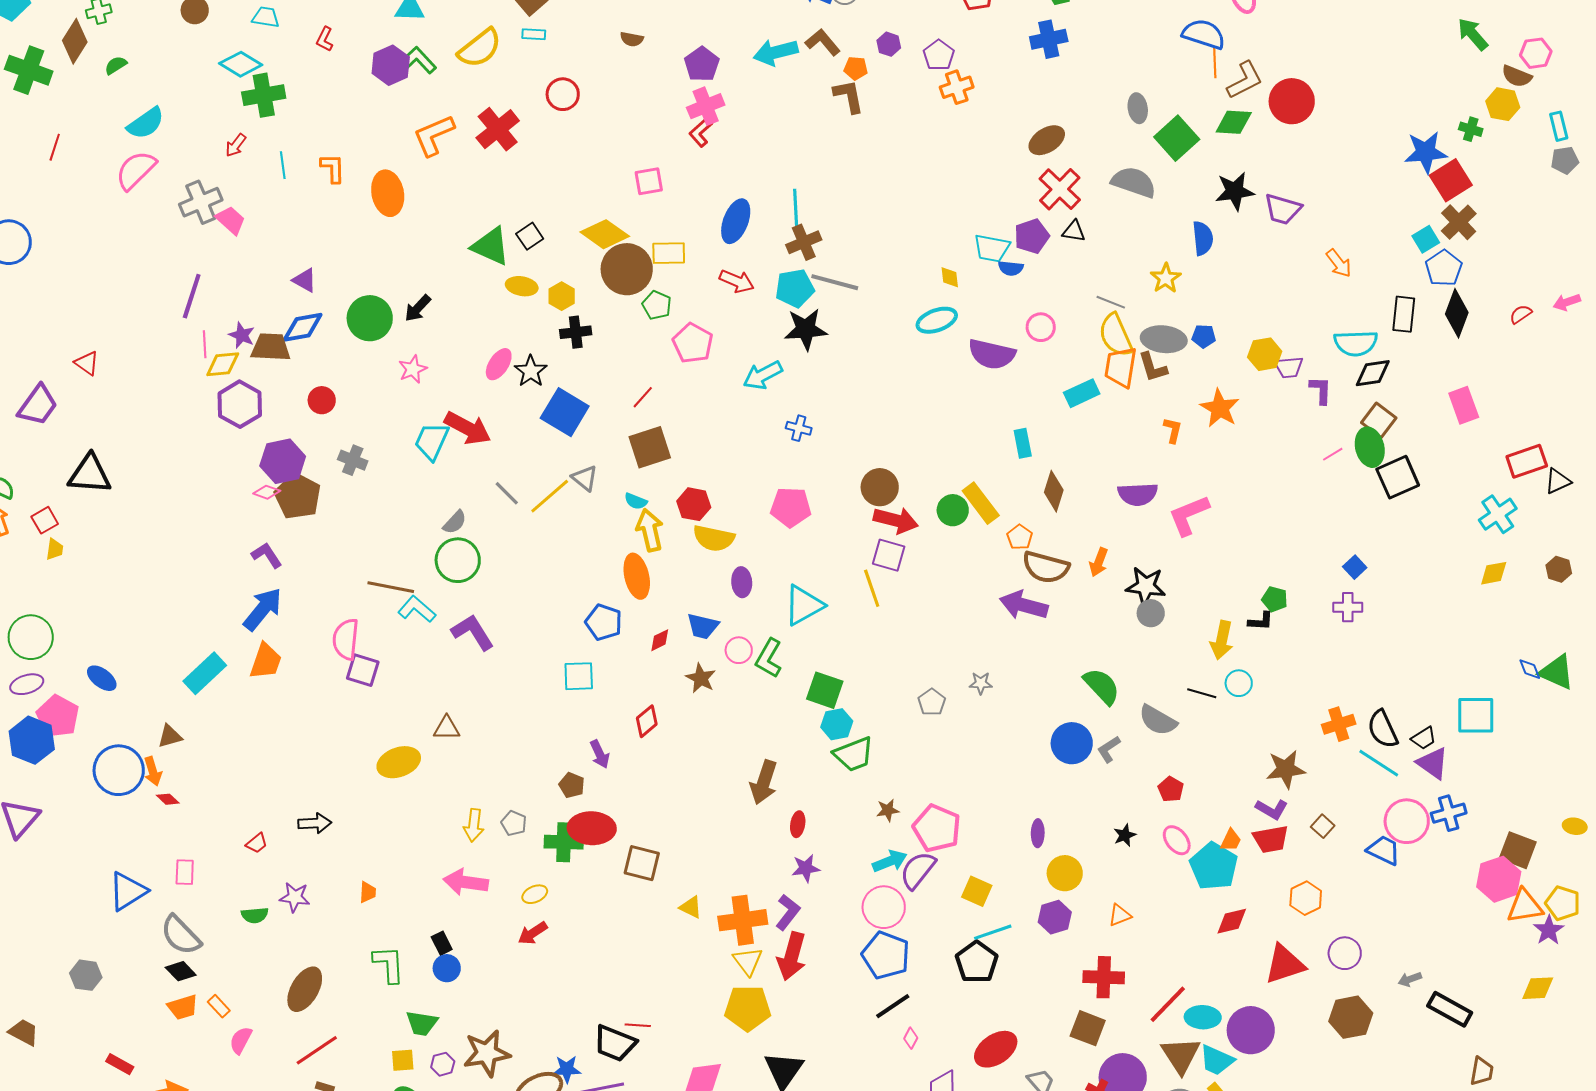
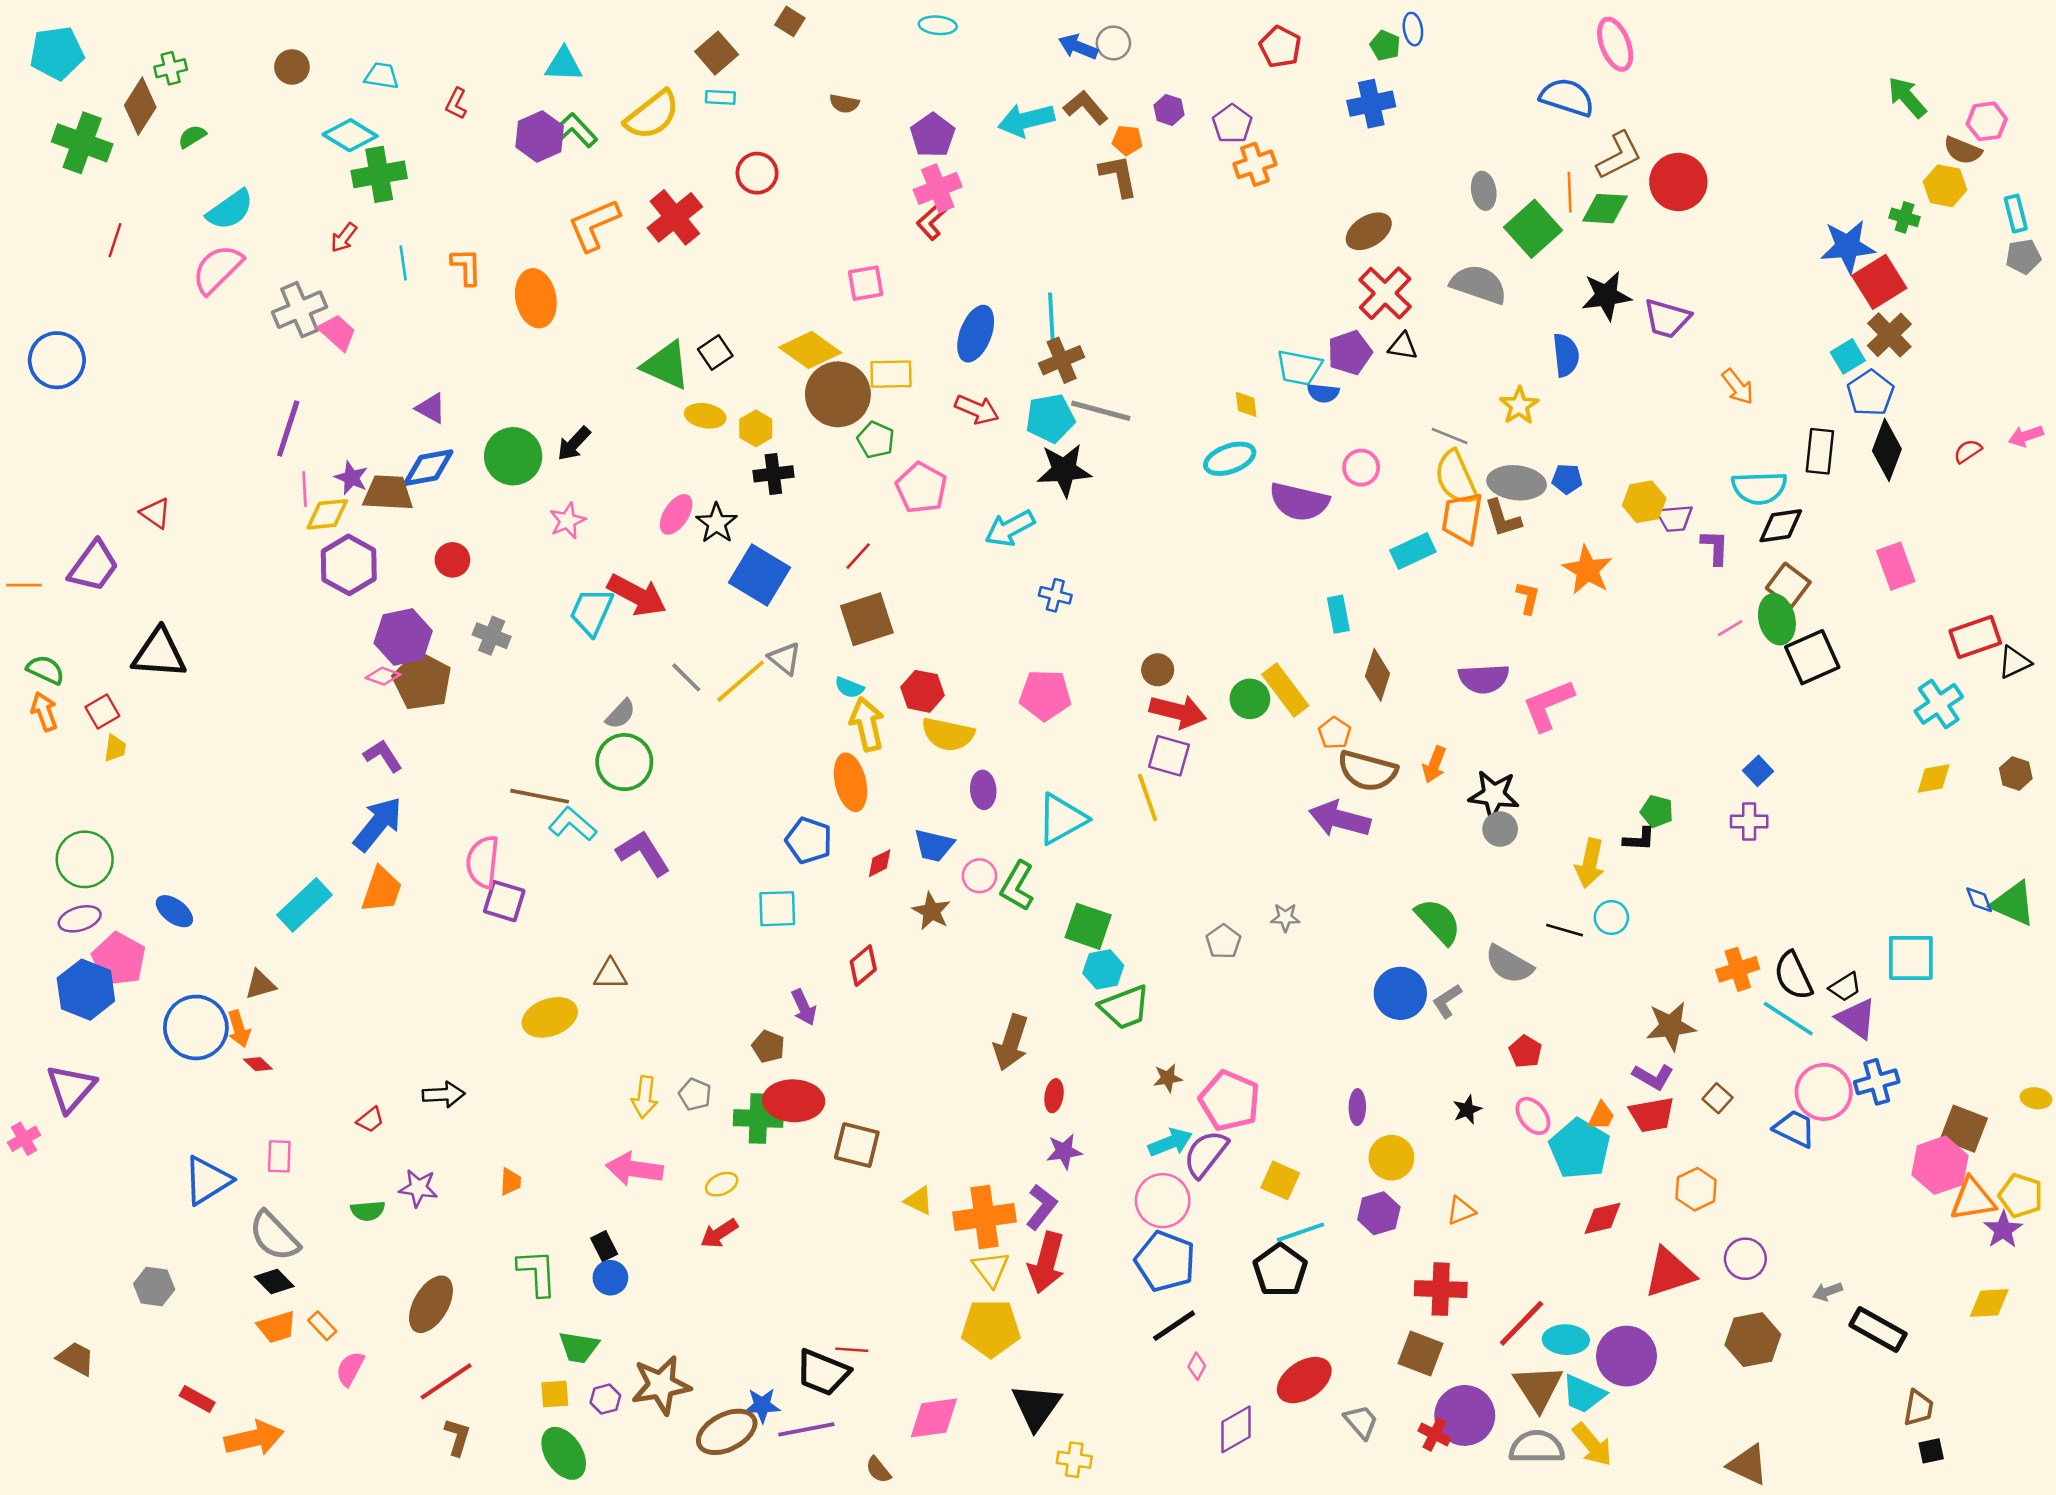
orange line: (1215, 62) -> (1570, 192), moved
brown circle: (880, 487) -> (1158, 670), size x0.7

